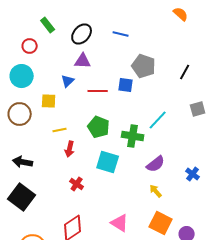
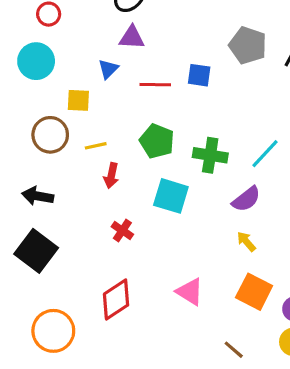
gray pentagon: (144, 66) -> (248, 45), moved
brown circle: (20, 114) -> (50, 135), moved
cyan line: (158, 120) -> (265, 154), moved

